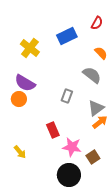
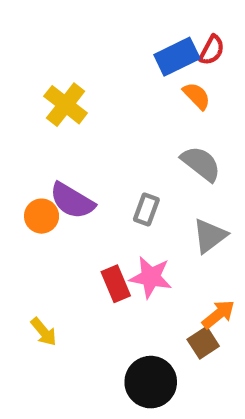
blue rectangle: (67, 36) -> (177, 57), moved
orange semicircle: (101, 53) -> (197, 96), moved
purple semicircle: (25, 83) -> (72, 201), moved
orange arrow: (100, 122) -> (218, 314), moved
pink star: (72, 147) -> (151, 277), moved

